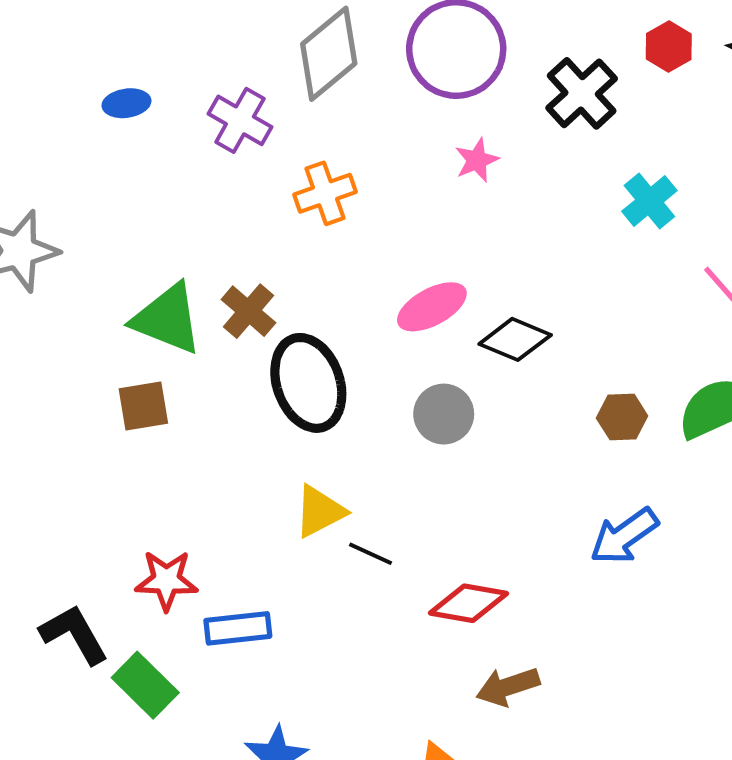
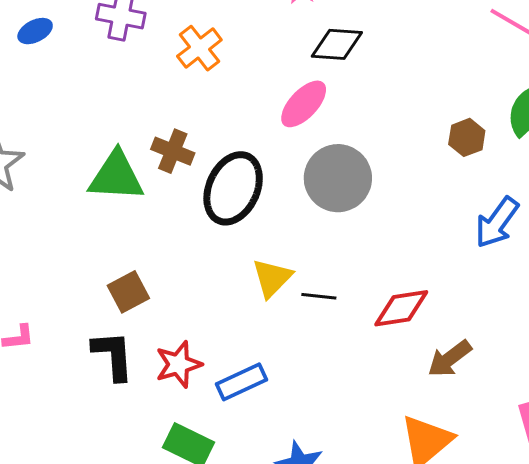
black diamond: (515, 339) -> (337, 44), moved
black ellipse: (308, 383) -> (233, 188), turned 62
brown square: (143, 406) -> (128, 292), moved
gray circle: (444, 414) -> (338, 178), size x1.5
black L-shape: (74, 634) -> (113, 355), moved, turned 44

